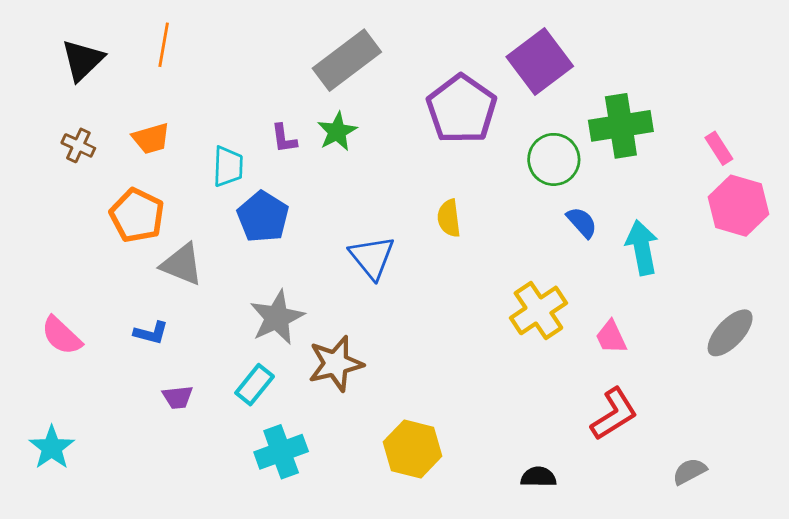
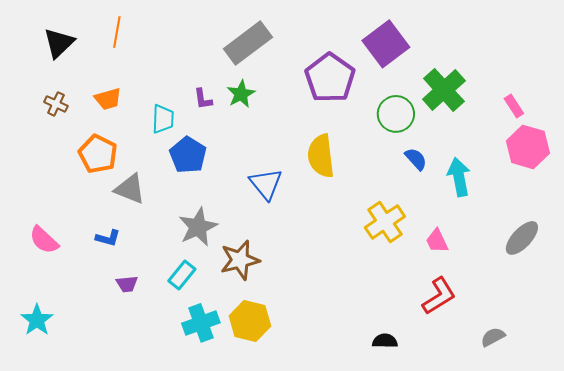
green cross: (621, 126) -> (444, 90), turned -33
yellow semicircle: (449, 218) -> (321, 156), size x1.6
yellow hexagon: (413, 449) -> (250, 321), moved

